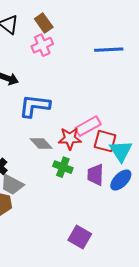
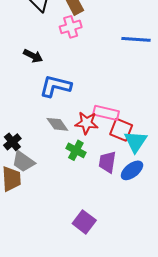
pink rectangle: (88, 126) -> (106, 113), turned 35

